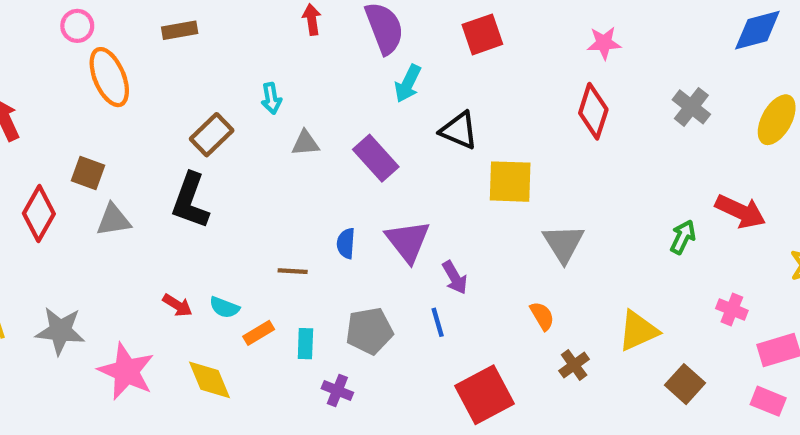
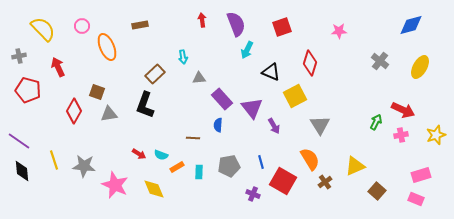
pink circle: (77, 26) -> (82, 26), moved
red diamond: (593, 111) -> (310, 63), moved
purple rectangle: (376, 158) -> (222, 99), moved
yellow square: (510, 182) -> (295, 96), turned -30
purple triangle: (408, 241) -> (252, 108), moved
purple arrow: (455, 278) -> (274, 126), moved
pink cross: (732, 309) -> (401, 135), moved, turned -32
orange semicircle: (542, 316) -> (310, 159), size x1.6
purple cross: (337, 391) -> (253, 194), moved
red square: (485, 395) -> (283, 181), moved, turned -32

